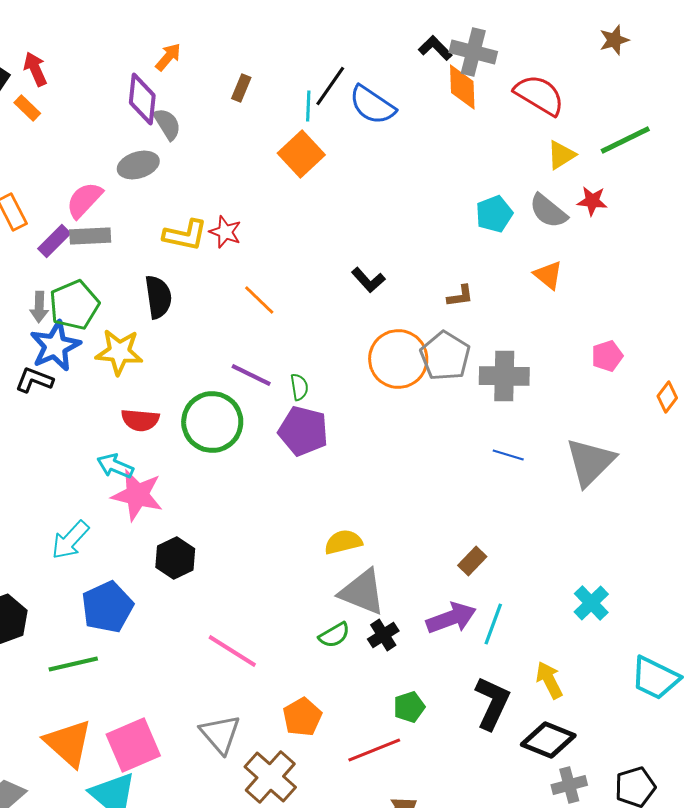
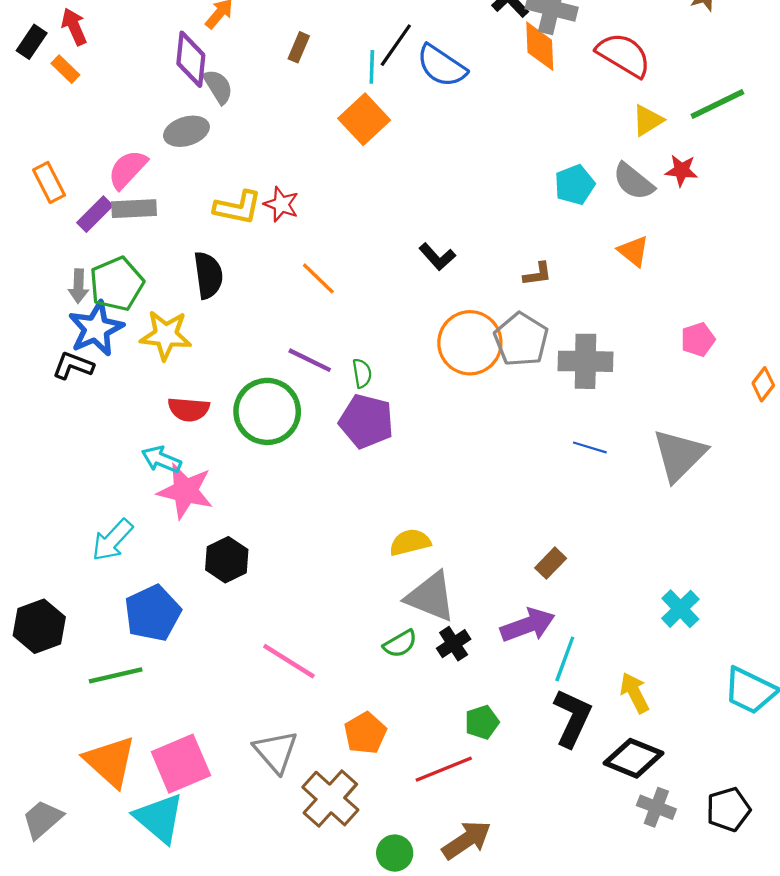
cyan line: (493, 624) -> (565, 659), moved
gray cross: (569, 785) -> (656, 807), turned 36

